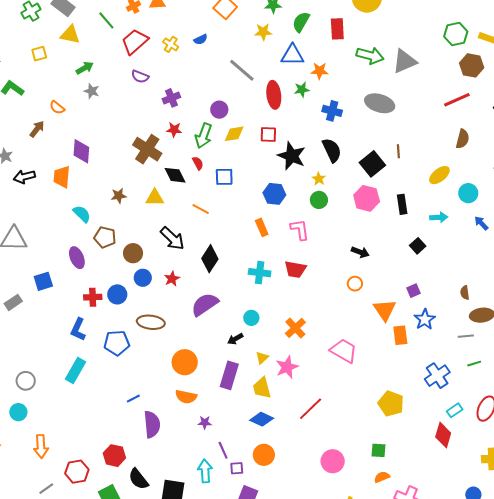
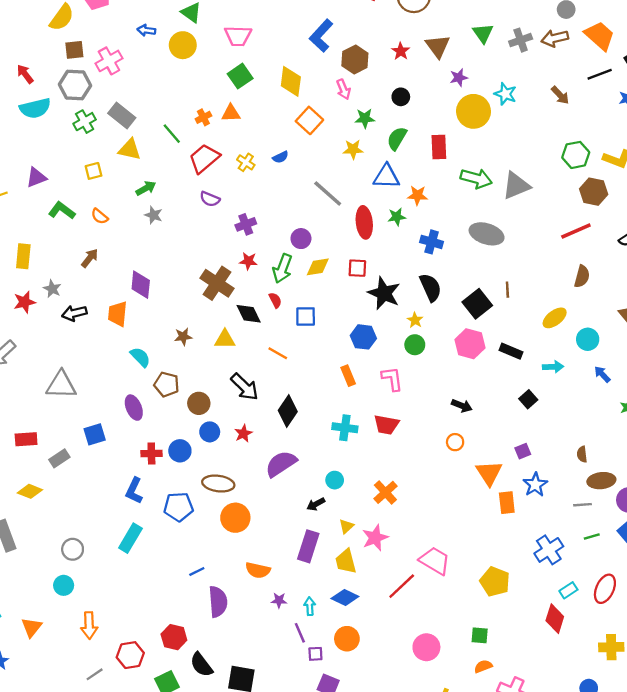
orange semicircle: (57, 108) -> (100, 216), moved
black rectangle: (402, 204) -> (511, 351), turned -60
pink trapezoid: (344, 351) -> (435, 561), moved
orange circle: (185, 362) -> (235, 518), moved
cyan arrow: (205, 471) -> (310, 606), moved, size x0.7

